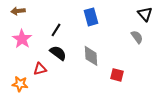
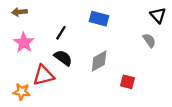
blue rectangle: (91, 17) -> (99, 19), turned -60
gray diamond: (91, 56) -> (99, 61), turned 65
red triangle: (40, 69) -> (43, 75), size x1.5

